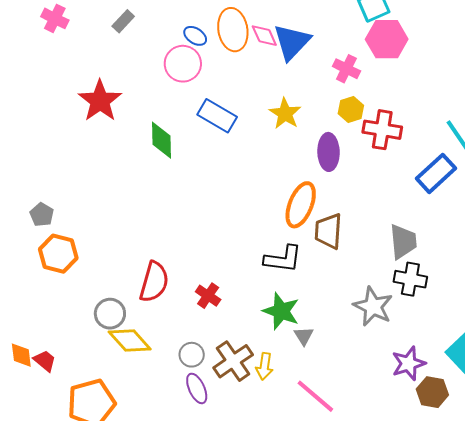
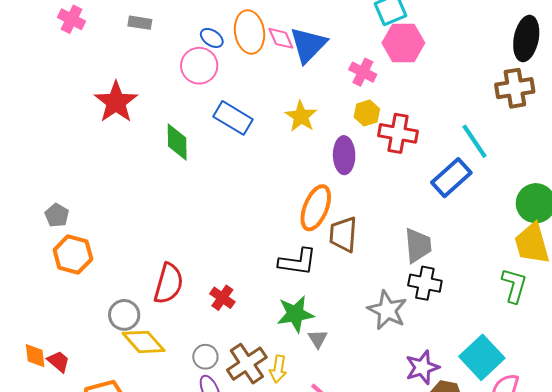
gray rectangle: (123, 21) -> (140, 23), turned 55
green star: (281, 311) -> (295, 314), turned -30

